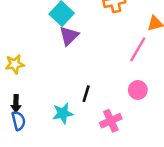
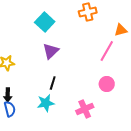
purple triangle: (69, 36) -> (51, 51), moved
black line: (86, 94) -> (53, 83), moved

